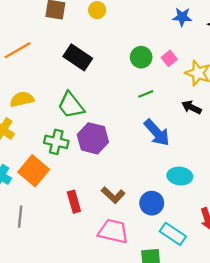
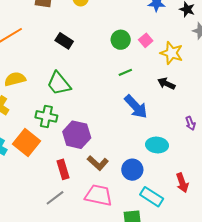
black rectangle: (78, 57) -> (64, 41), size x0.7
purple hexagon: (93, 138) -> (77, 135), moved
gray line: (20, 217) -> (55, 198), moved, turned 48

